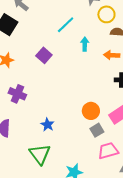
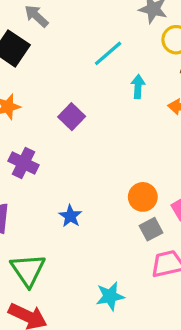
purple square: (44, 55) -> (72, 117), moved
green triangle: (40, 154) -> (28, 270), moved

